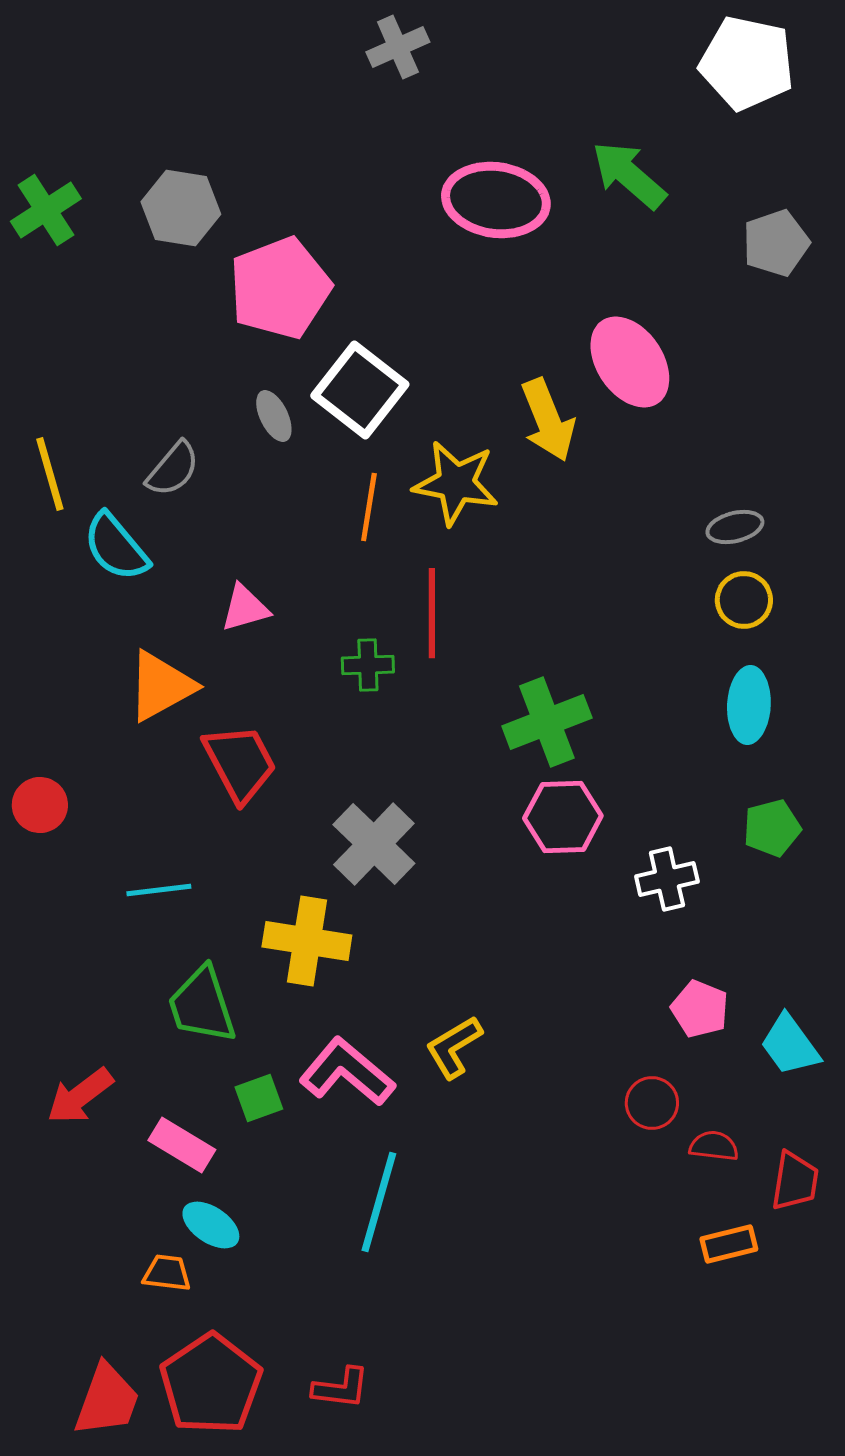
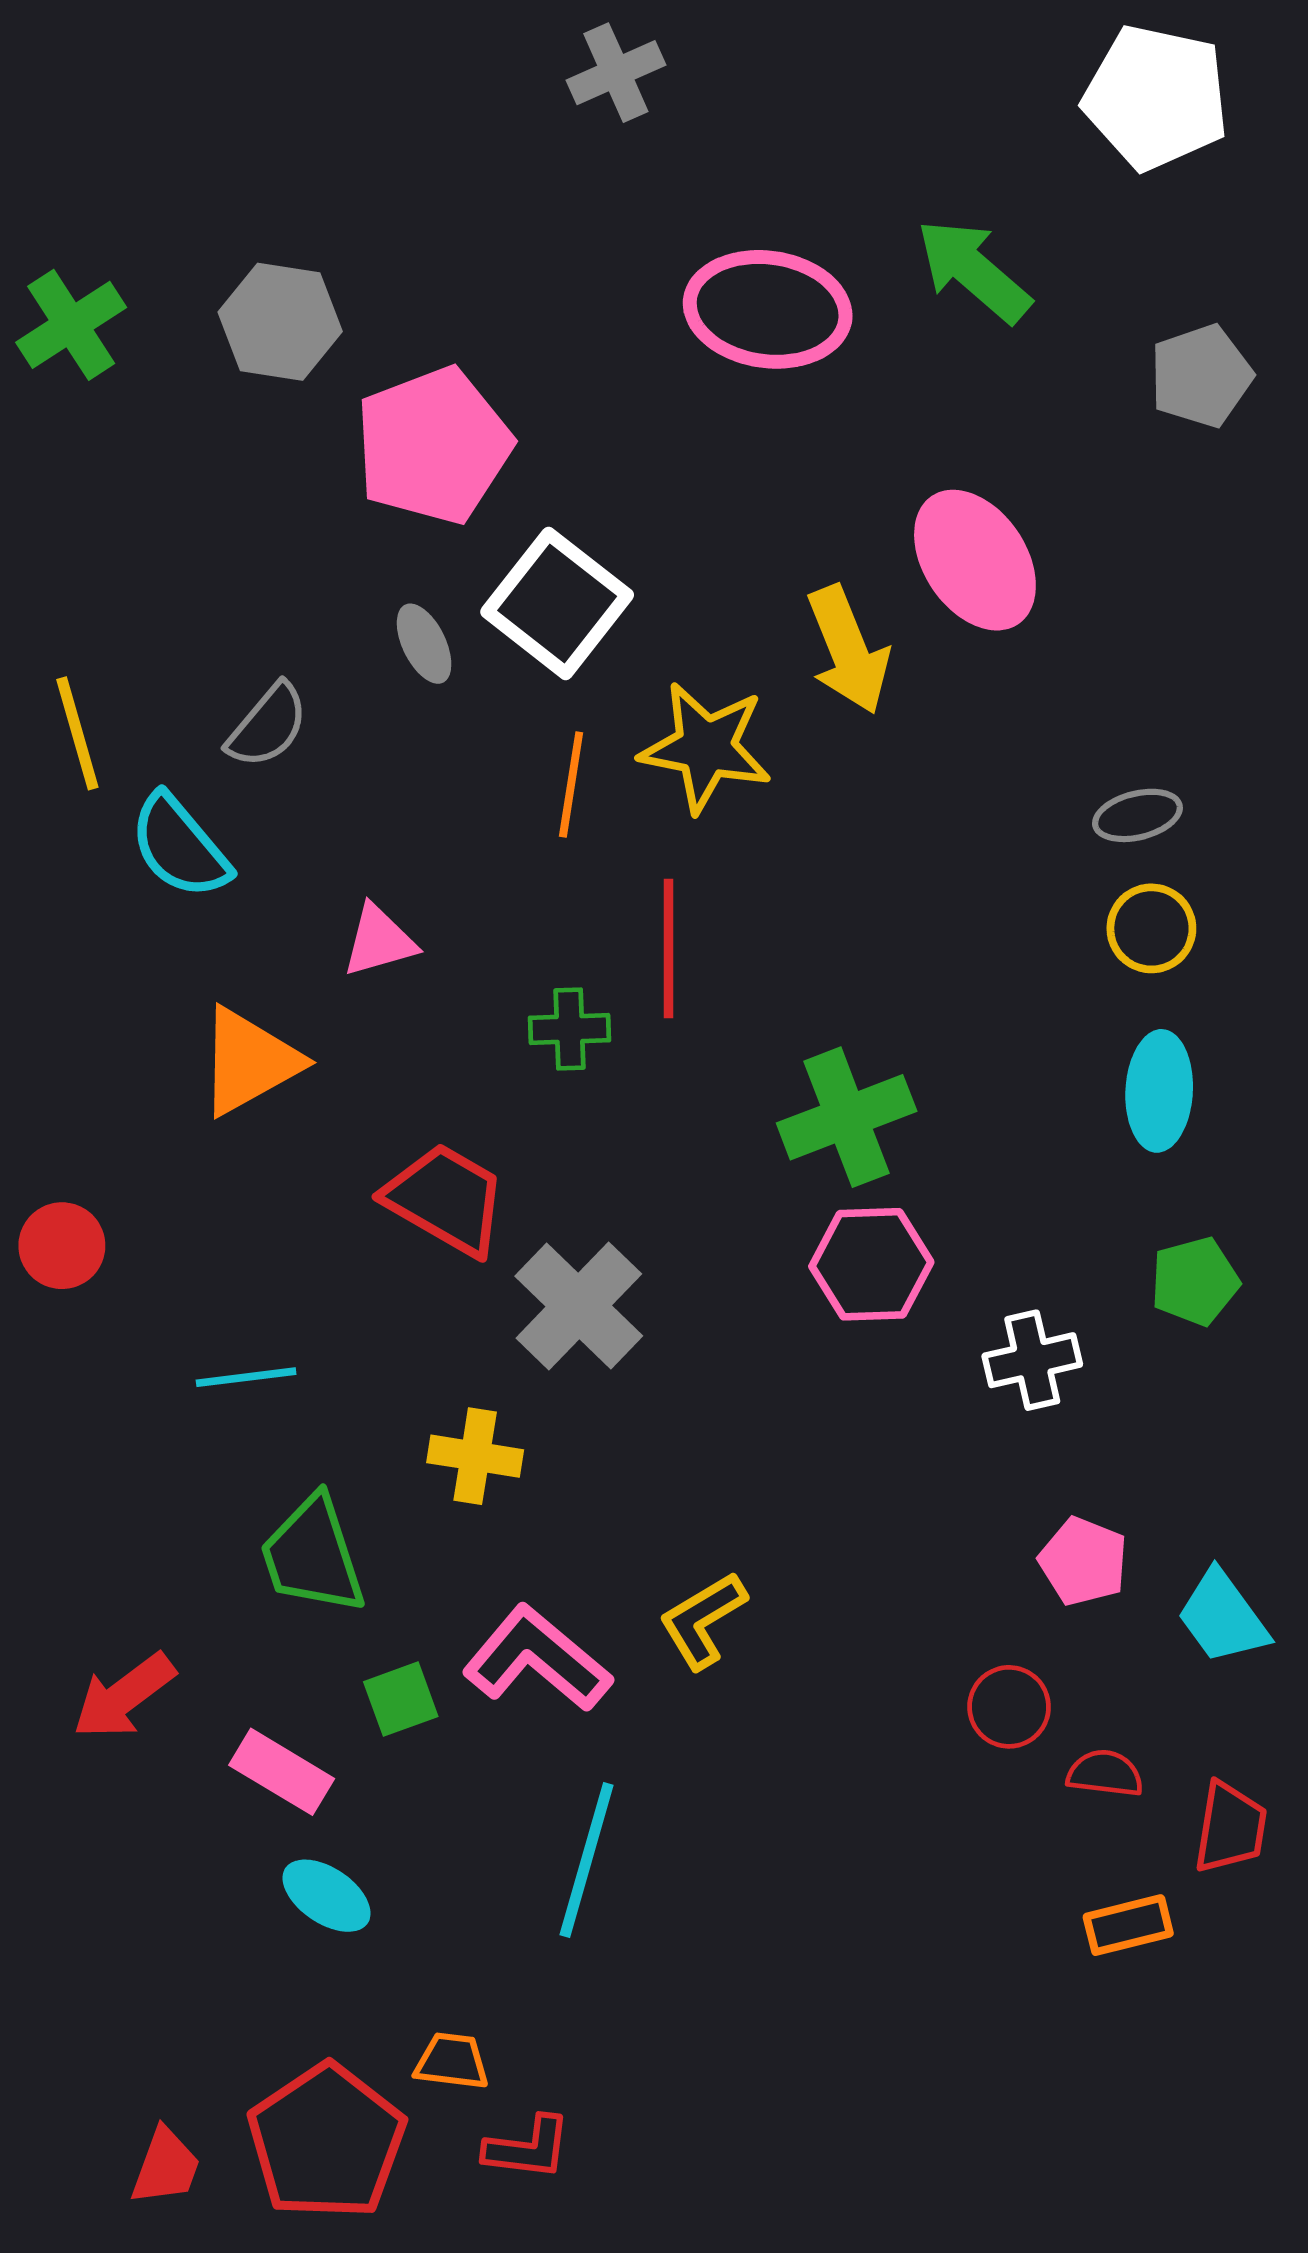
red trapezoid: (240, 763) -> (446, 1199), moved, turned -32
yellow cross: (307, 941) -> (475, 1456), size x0.7
orange trapezoid: (167, 1273) -> (452, 2061), moved
red trapezoid: (107, 1400) -> (166, 2166), size x0.7

